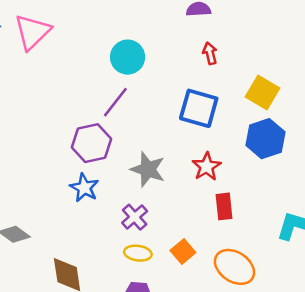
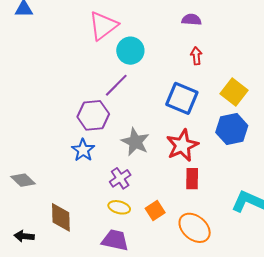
pink triangle: (32, 32) -> (103, 26), moved
red star: (207, 167) -> (182, 145), size x1.4

